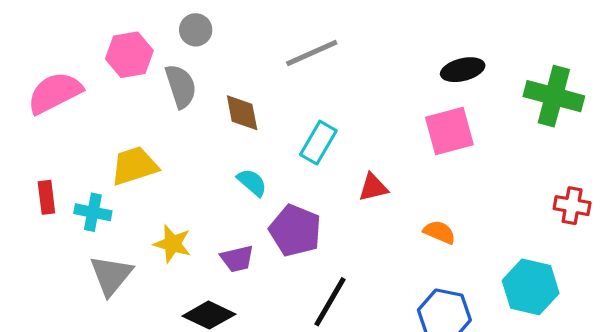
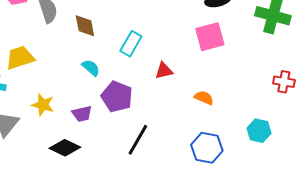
cyan hexagon: (531, 287) -> (259, 131), size x0.7

